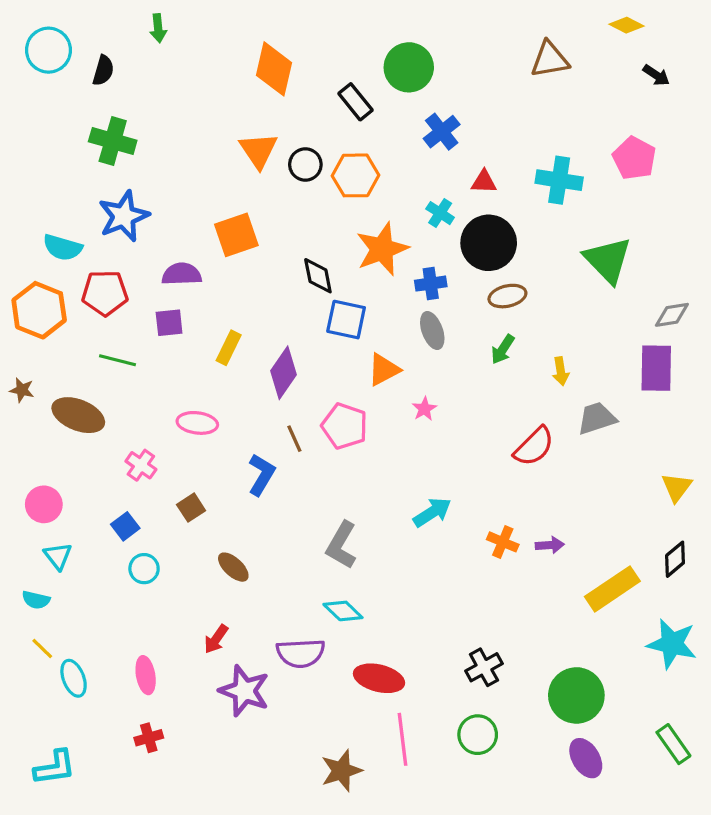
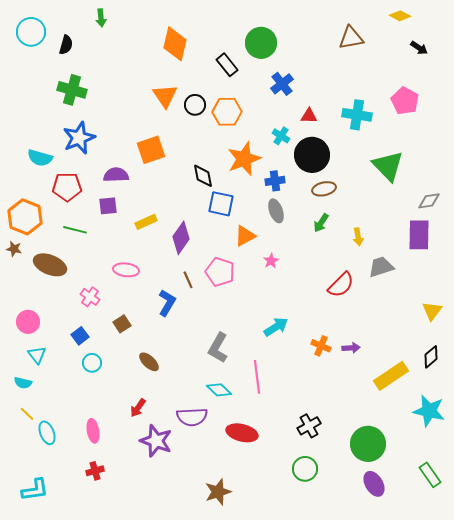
orange hexagon: (39, 310) -> (25, 217), moved
yellow rectangle: (229, 348) -> (146, 222), turned 40
pink line: (402, 739) -> (257, 377), moved

